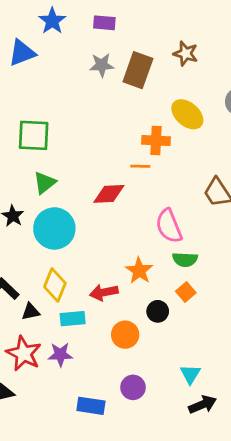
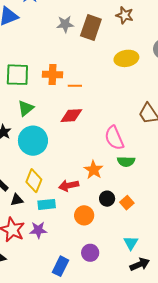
yellow ellipse: (187, 114) -> (126, 58), turned -50
orange cross: (156, 140) -> (52, 75), moved
orange line: (140, 166) -> (75, 86), moved
orange square: (186, 292) -> (127, 203), moved
blue rectangle: (91, 406) -> (60, 266), turned -72

